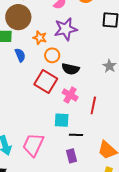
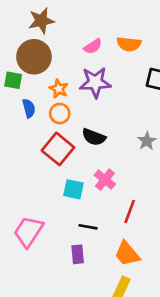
orange circle: (52, 55) -> (60, 114), moved
pink cross: (70, 95) -> (105, 180), moved
red line: (93, 105) -> (130, 212), moved
cyan square: (62, 120) -> (73, 189), moved

